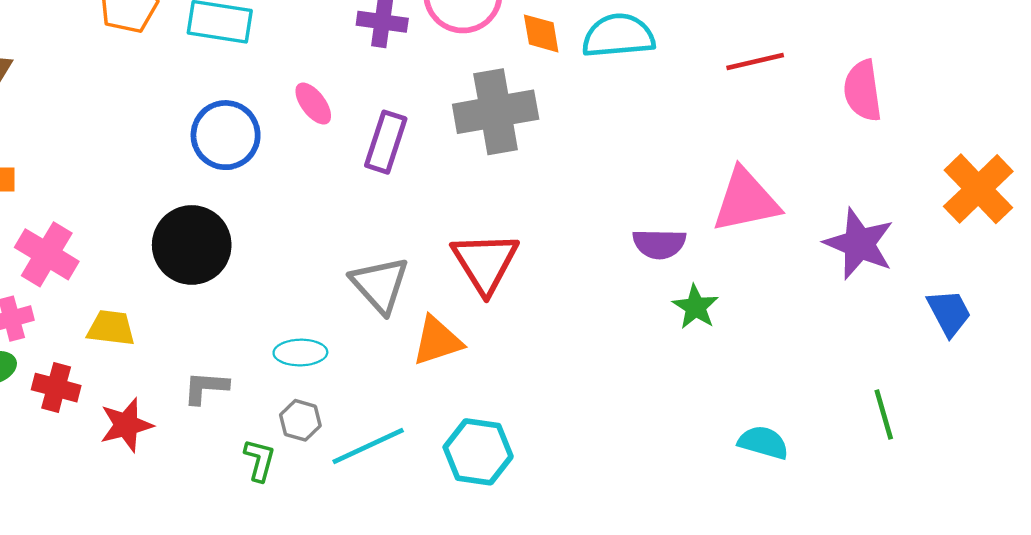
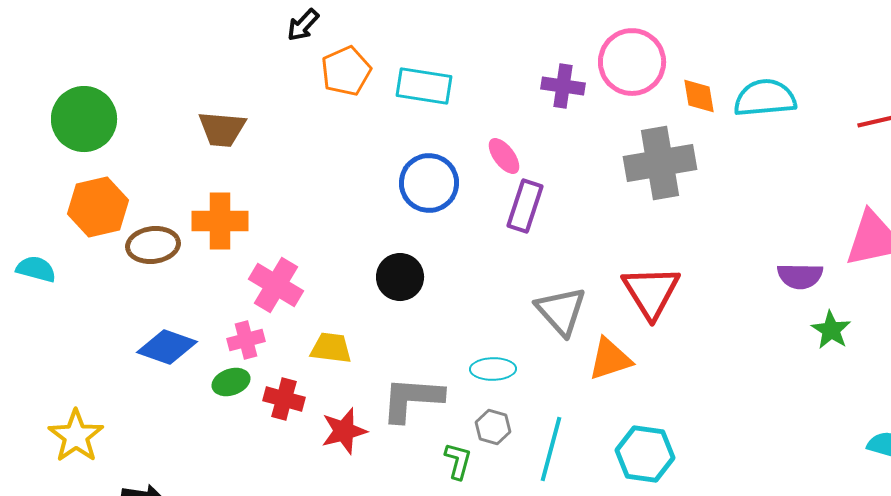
purple rectangle: (386, 142) -> (525, 206), moved
black circle: (192, 245) -> (400, 277), size x0.7
gray L-shape: (206, 388) -> (412, 399), size x1.6
cyan line: (368, 446) -> (551, 449), turned -50

